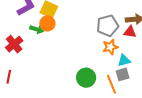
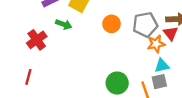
orange circle: (47, 23) -> (111, 24), moved
red triangle: (130, 32) -> (171, 33), turned 40
orange star: (110, 47) -> (156, 44), moved

